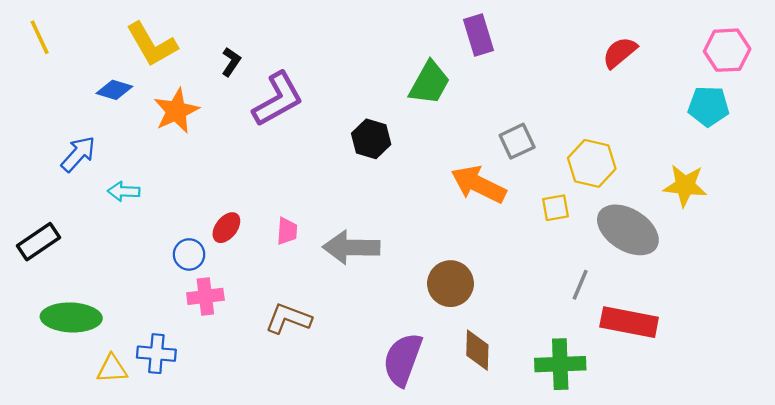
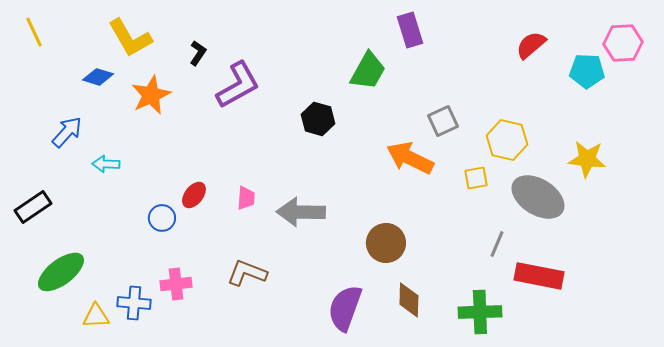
cyan pentagon: (708, 106) -> (587, 71), moved
pink cross: (205, 296) -> (176, 284), moved
green ellipse: (71, 317) -> (61, 272), turned -39

